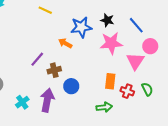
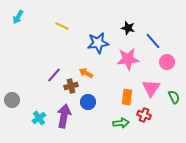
black star: (107, 20) -> (128, 28), moved
orange arrow: (65, 43) -> (86, 73), moved
pink triangle: (135, 61) -> (151, 88), moved
green semicircle: (147, 89) -> (174, 97), moved
red cross: (127, 91) -> (144, 115), moved

